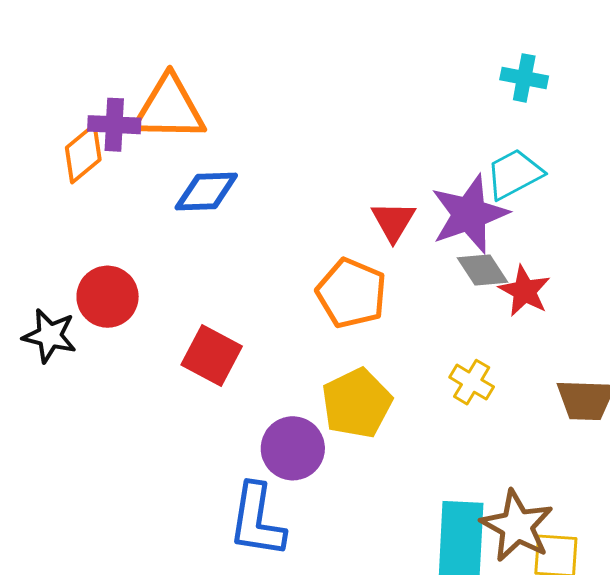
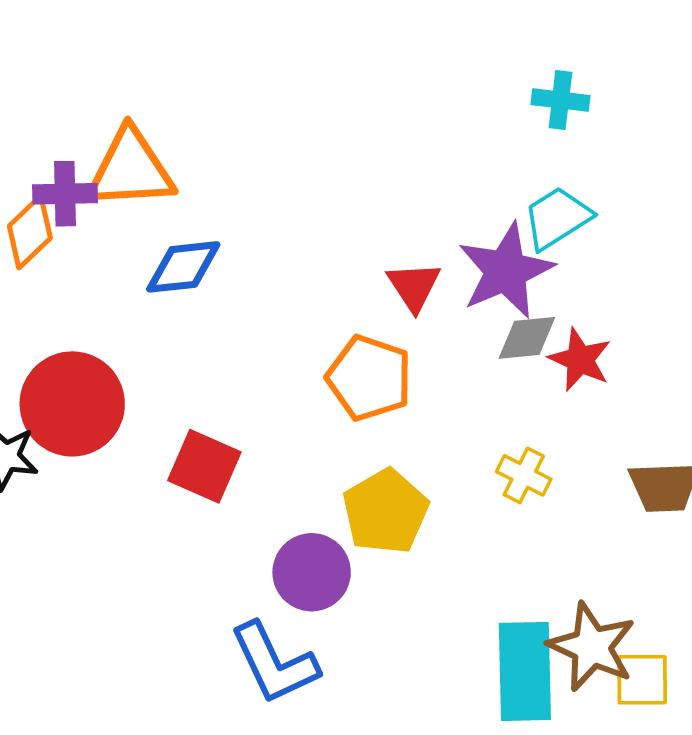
gray diamond: (482, 270) -> (527, 338), turned -58
red circle: (108, 297) -> (72, 404), size x1.4
blue L-shape: (257, 520) -> (274, 663), turned -30

